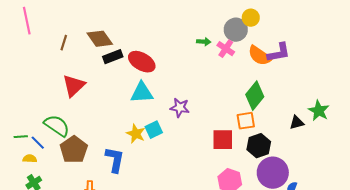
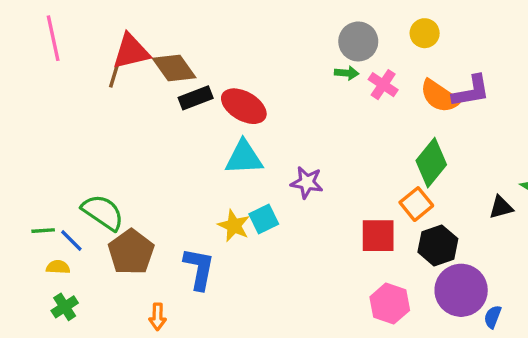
gray circle: (236, 30) -> (358, 41), moved
red triangle: (74, 86) -> (131, 51), moved, turned 30
orange square: (246, 121) -> (416, 204), turned -30

